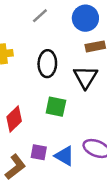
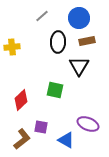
black ellipse: (47, 64) -> (58, 42), moved
blue triangle: (65, 156) -> (66, 140), moved

